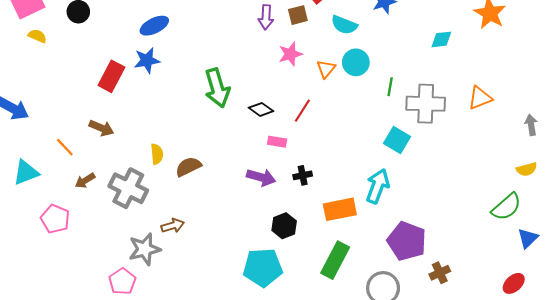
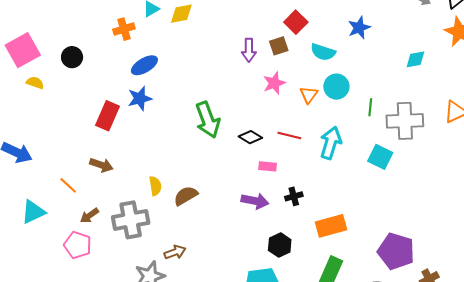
red line: (302, 111) -> (289, 135), turned 75
cyan arrow: (378, 186) -> (331, 143), moved
gray cross: (128, 188) -> (131, 220), turned -33
pink pentagon: (55, 219) -> (78, 245), moved

